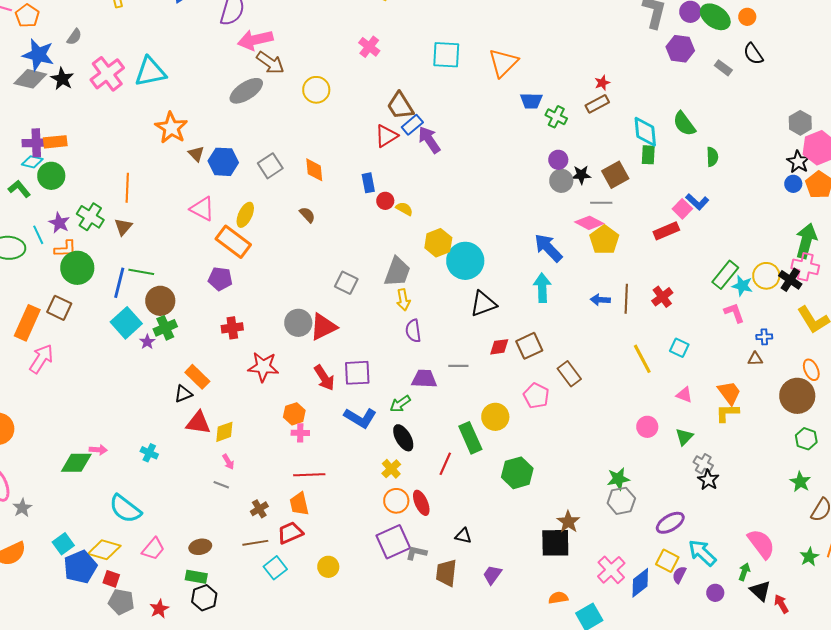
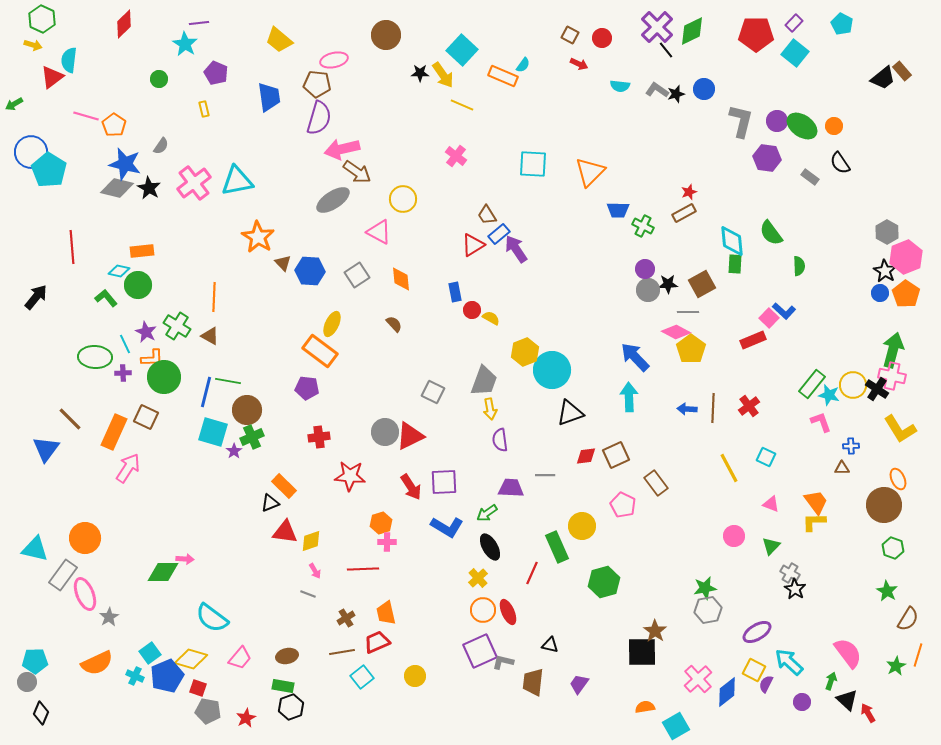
brown trapezoid: (400, 106) -> (487, 215), size x0.7
purple cross: (36, 143) -> (123, 373), moved, size x0.6
pink triangle: (202, 209) -> (379, 232), moved
brown triangle: (123, 227) -> (210, 336), turned -42
cyan square: (126, 323) -> (213, 432), turned -32
cyan cross: (149, 453) -> (135, 676), moved
red line: (309, 475) -> (363, 569), moved

